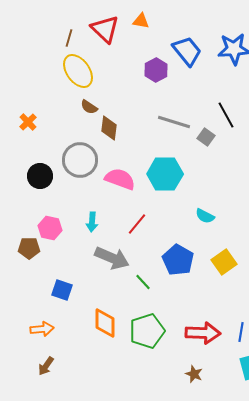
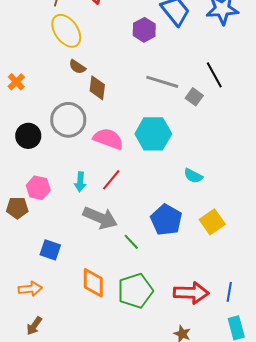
red line: (137, 224) -> (111, 180), moved

